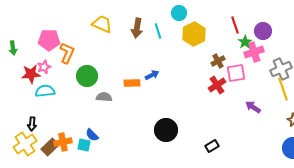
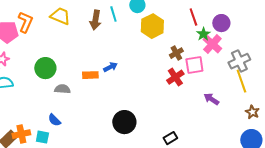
cyan line: (158, 31) -> (113, 14), moved
pink cross: (254, 52) -> (212, 44), turned -30
orange L-shape: (67, 53) -> (25, 22), moved
blue semicircle: (92, 135) -> (54, 120), moved

